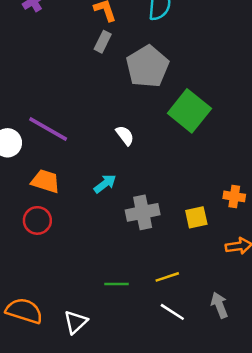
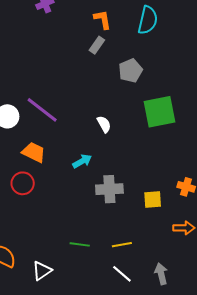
gray pentagon: (147, 66) -> (131, 71), size x0.7
green square: (189, 111) -> (160, 112), turned 32

